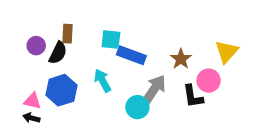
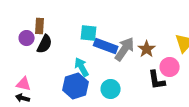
brown rectangle: (68, 34) -> (40, 26), moved
gray arrow: (154, 89) -> (125, 49), moved
blue hexagon: (61, 90) -> (76, 86), moved

